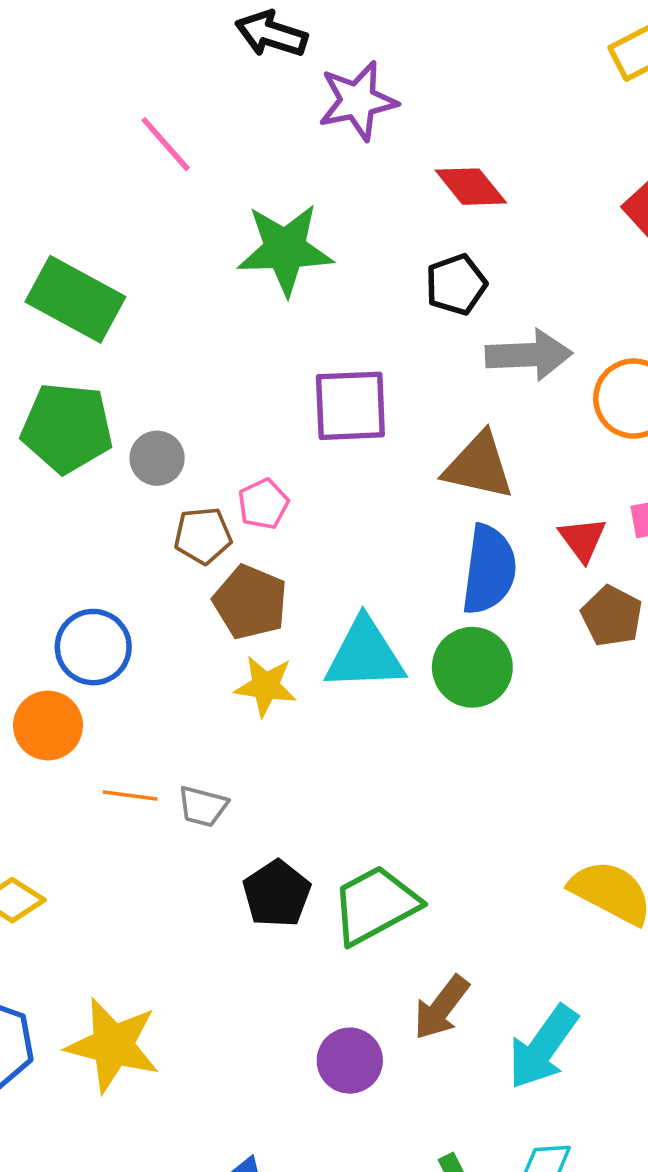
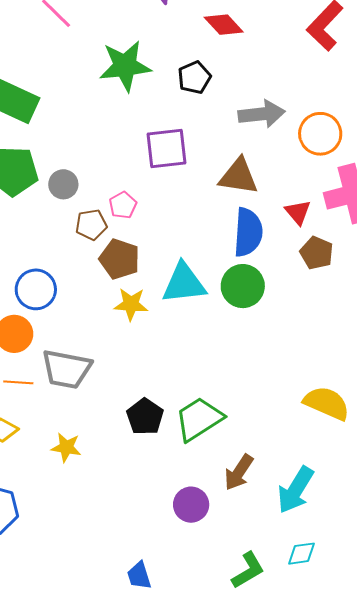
black pentagon: (456, 284) -> (194, 77), moved
orange line: (130, 795) -> (18, 382), moved
gray trapezoid: (203, 806) -> (67, 369), moved, size x1.8
yellow star: (113, 1045) -> (66, 447), moved, size x0.6

